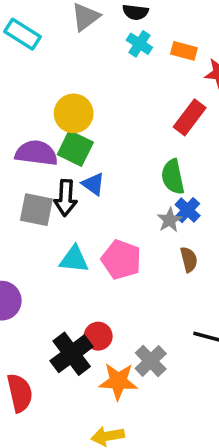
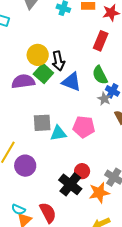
green square: (75, 148) -> (43, 73), turned 30
blue triangle: (93, 184) -> (71, 82), moved, size x1.5
black arrow: (66, 198) -> (58, 61), moved
gray square: (36, 210) -> (42, 123), moved

